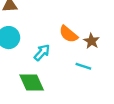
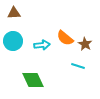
cyan arrow: (42, 52) -> (42, 45), moved, turned 42

